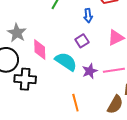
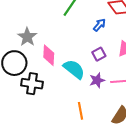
blue arrow: (88, 16) -> (99, 25), turned -136
purple square: (82, 41) -> (99, 54), moved

